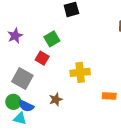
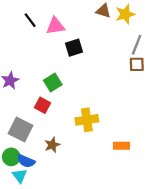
brown star: (56, 99) -> (52, 145), moved
cyan triangle: (20, 118) -> (20, 176), turned 40

